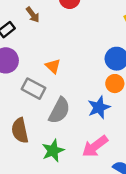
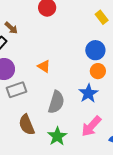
brown arrow: (33, 15) -> (11, 28), moved
gray rectangle: (34, 89) -> (16, 90), moved, turned -36

